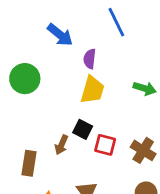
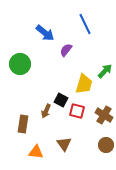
purple semicircle: (90, 59) -> (66, 50), turned 32
green arrow: (145, 88) -> (105, 71), turned -63
yellow trapezoid: (92, 90) -> (84, 84), moved

